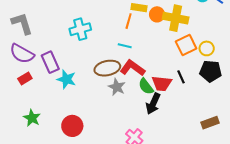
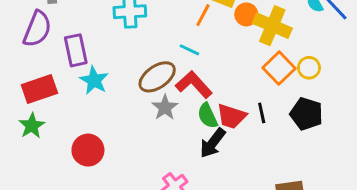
orange square: (186, 45) -> (279, 68), turned -30
yellow circle: (207, 48) -> (309, 68), moved
purple semicircle: (22, 54) -> (37, 29), turned -110
brown ellipse: (107, 68) -> (157, 77), turned -35
red rectangle: (25, 78) -> (39, 89), moved, size x1.6

